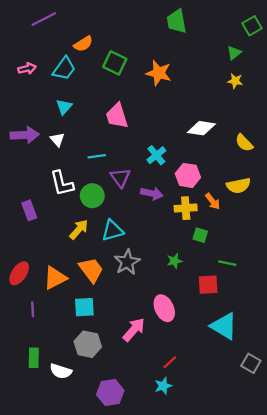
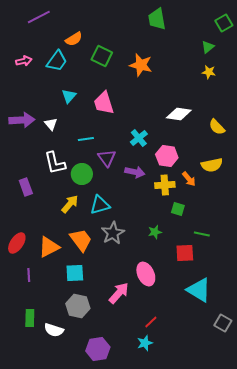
cyan triangle: (64, 107) -> (69, 96), moved

